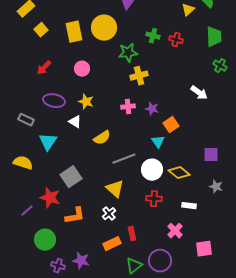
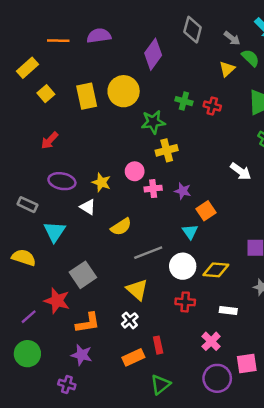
pink circle: (82, 69) -> (135, 171), moved
yellow diamond: (179, 173) -> (216, 270), turned -35
green circle: (45, 240) -> (27, 354), moved
purple star: (81, 261) -> (82, 355), moved
purple circle: (160, 261) -> (217, 378), moved

